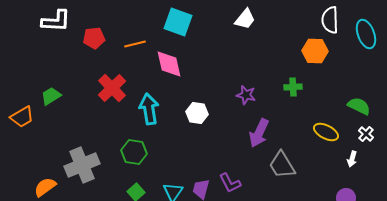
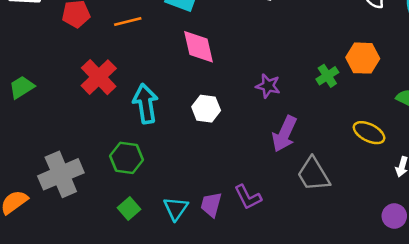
orange hexagon: (315, 51) -> (363, 58), moved
pink diamond: (169, 64) -> (199, 47), moved
green cross: (293, 87) -> (327, 76), turned -30

